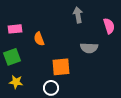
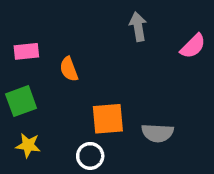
pink semicircle: (109, 26) -> (193, 46), turned 63
gray semicircle: (89, 48) -> (158, 133), moved

